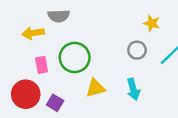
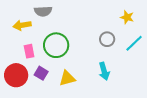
yellow star: (152, 23) -> (127, 17), moved
yellow triangle: (95, 88) -> (67, 78), moved
purple square: (55, 103) -> (41, 73), moved

